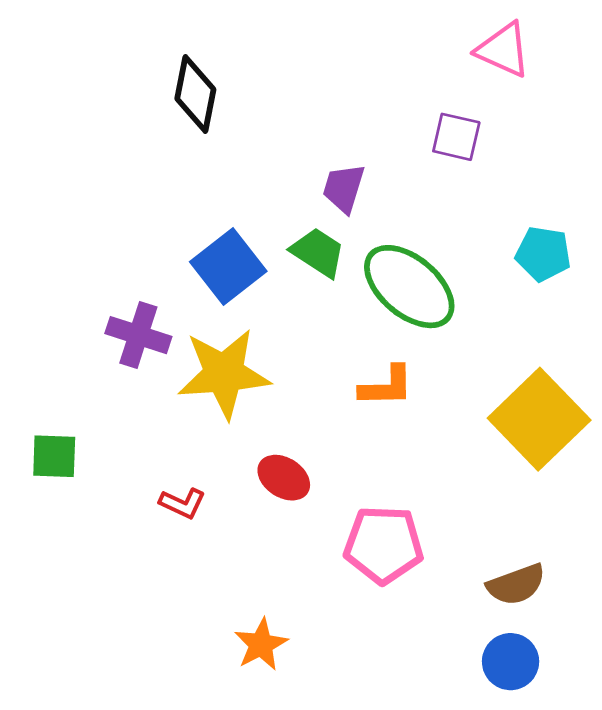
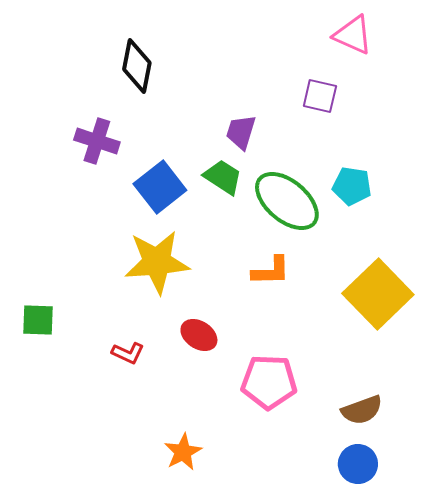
cyan pentagon: (543, 254) -> (352, 186), moved
purple cross: (138, 335) -> (97, 141), moved

